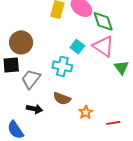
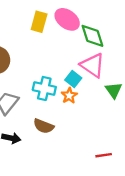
cyan square: (77, 47) -> (73, 79), moved
orange star: (86, 112) -> (69, 96), moved

